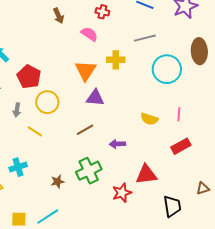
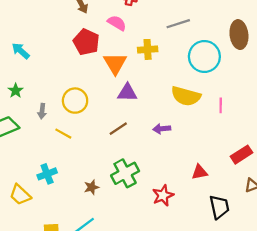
red pentagon: (29, 77) -> (86, 42), moved
yellow semicircle: (149, 119) -> (186, 96), moved, size x1.5
purple arrow: (117, 144) -> (162, 129), moved
red rectangle: (181, 146) -> (242, 155), moved
red triangle: (146, 174) -> (200, 172), moved, size x0.7

